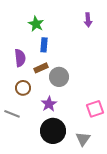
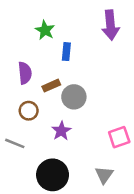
purple arrow: (88, 20) -> (110, 25), size x1.6
blue rectangle: (44, 45) -> (66, 52), moved
black circle: (53, 131) -> (53, 175), moved

